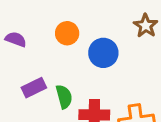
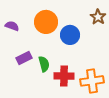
orange circle: (67, 33) -> (46, 22), size x1.5

